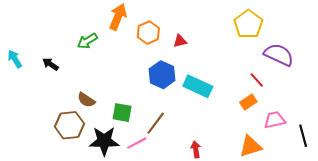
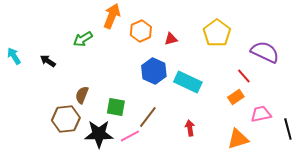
yellow pentagon: (248, 24) -> (217, 33), moved
brown semicircle: (86, 100) -> (82, 95), turned 78
red arrow: (196, 149) -> (190, 128), moved

